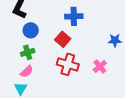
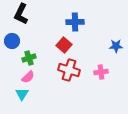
blue circle: (31, 30) -> (12, 41), moved
pink cross: (100, 66) -> (101, 72), turned 32

